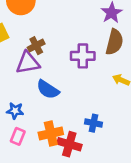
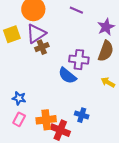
purple triangle: (28, 63) -> (36, 33), moved, turned -30
blue semicircle: (48, 89) -> (67, 76), moved

